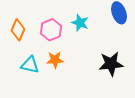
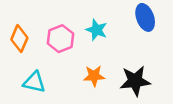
orange star: (55, 60) -> (94, 76), moved

